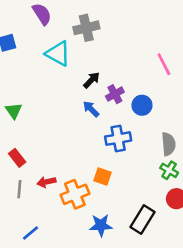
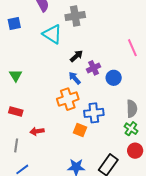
blue cross: (118, 139) -> (94, 113), moved
red rectangle: (17, 158) -> (16, 111), turned -40
gray line: (19, 189) -> (16, 145), moved
orange cross: (75, 194) -> (68, 99), moved

